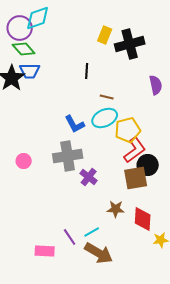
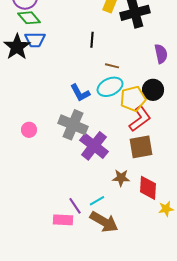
gray cross: (68, 156) -> (73, 125), turned 32
black circle: (148, 165) -> (153, 90), moved
purple cross: (89, 177) -> (94, 146), size x1.6
pink rectangle: (45, 251) -> (63, 220), moved

